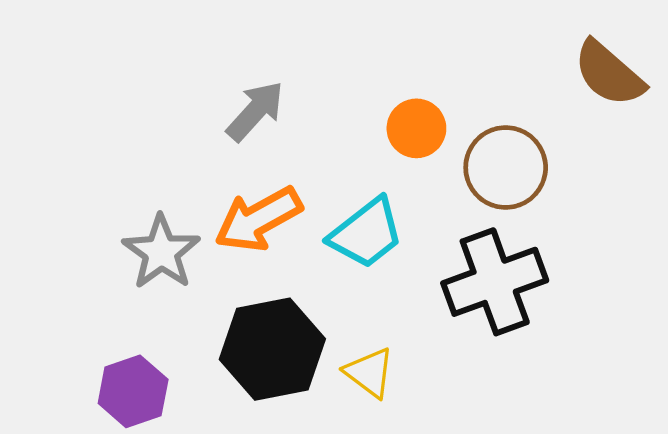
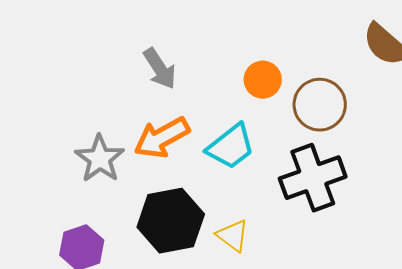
gray arrow: (255, 111) -> (160, 69), turned 105

